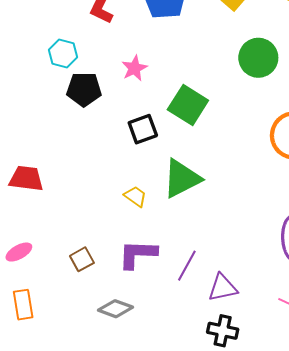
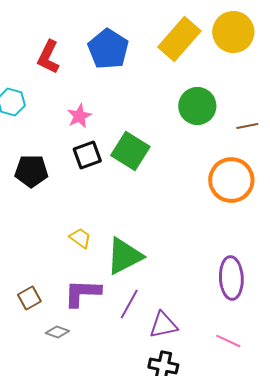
black pentagon: (84, 89) -> (31, 171), moved
black square: (143, 129) -> (87, 155), moved
green triangle: (182, 179) -> (124, 256), moved
gray diamond: (116, 309) -> (57, 332), moved, size x0.7

